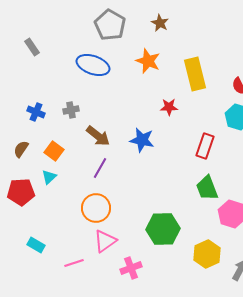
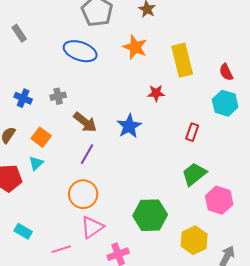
blue star: (142, 140) -> (129, 126), turned 30
red rectangle: (205, 146) -> (192, 132), size x0.7
green trapezoid: (207, 188) -> (194, 174), turned 72

